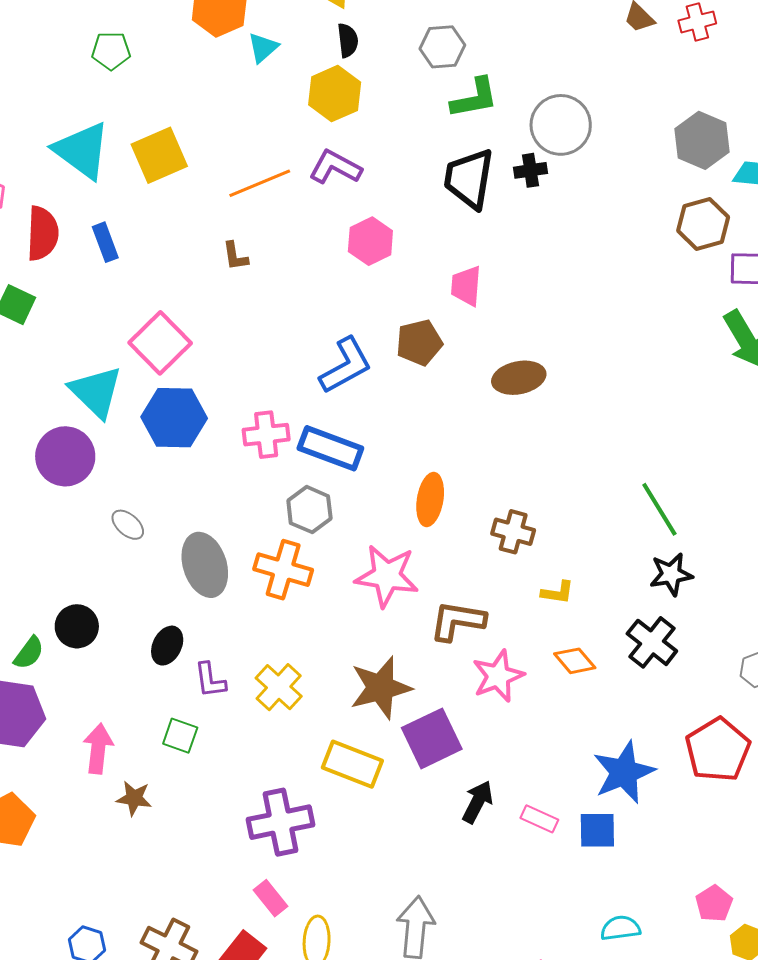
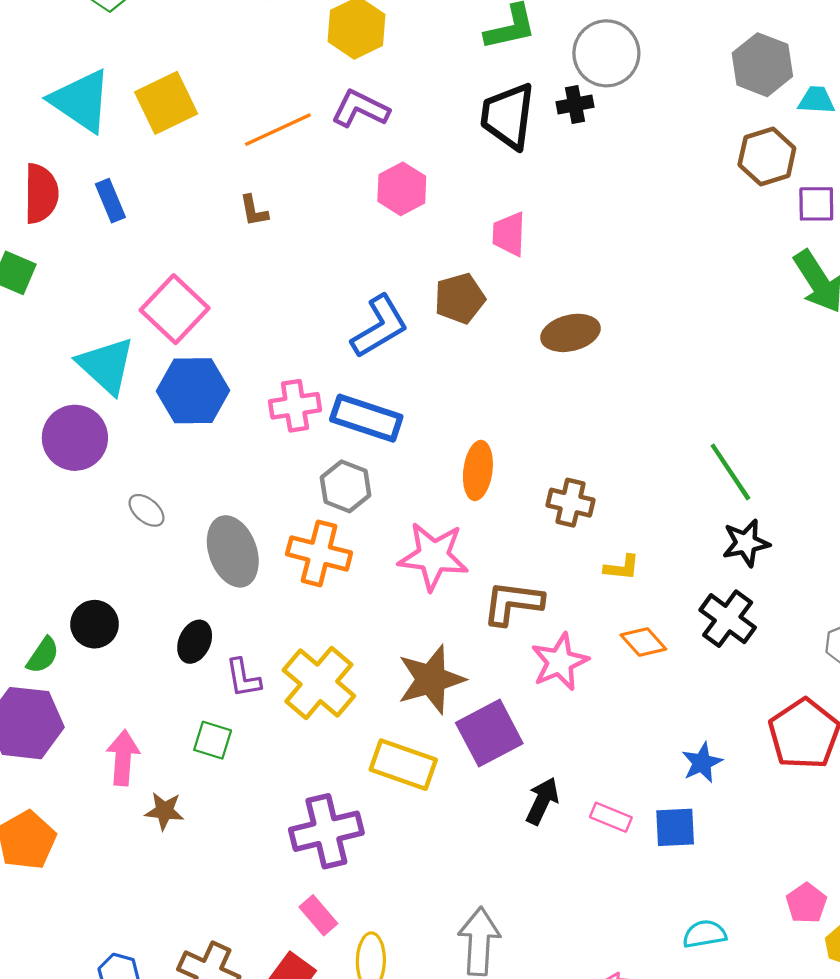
yellow cross: (279, 687) -> (319, 683), size x1.4
blue star: (624, 772) -> (702, 763), size x0.6

